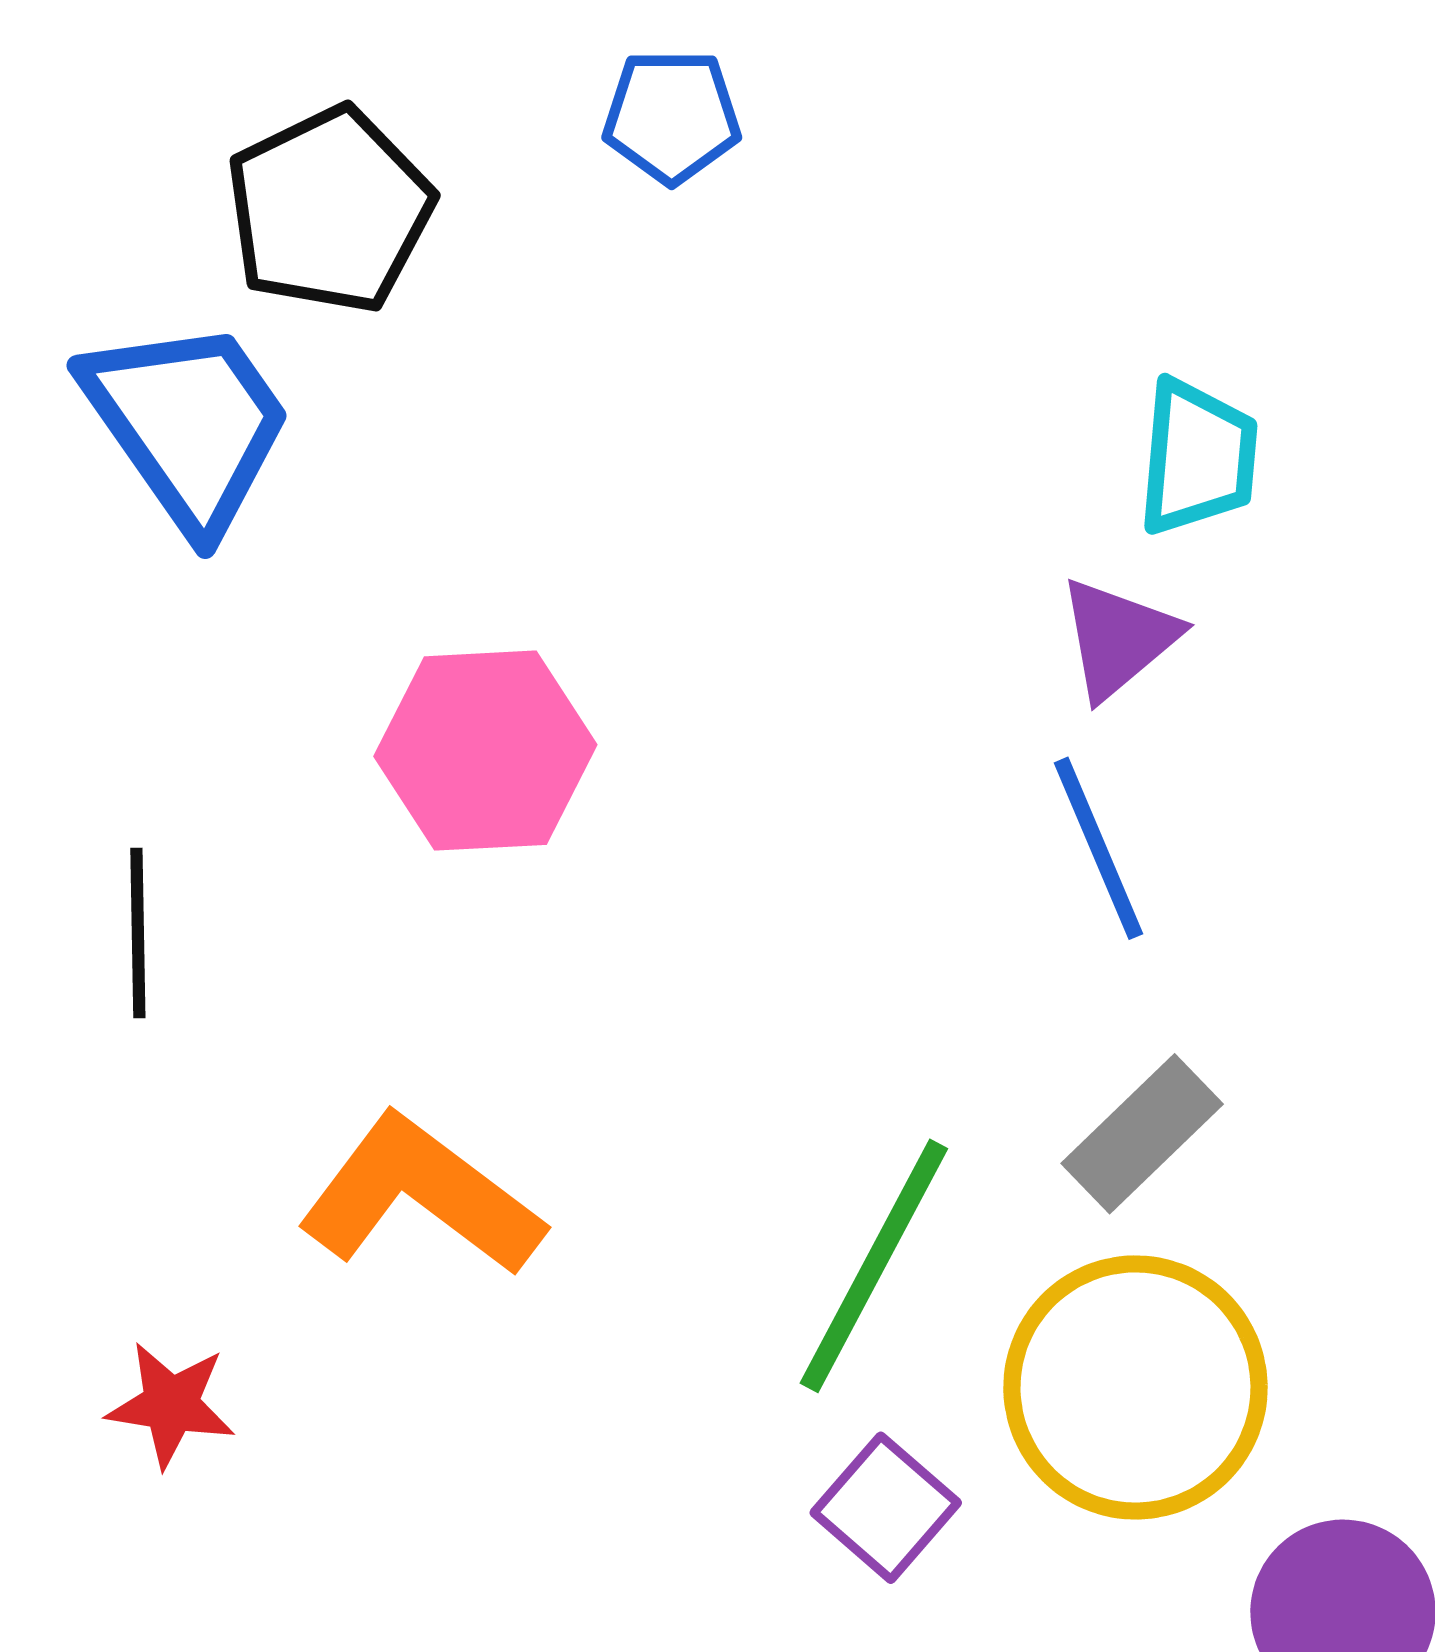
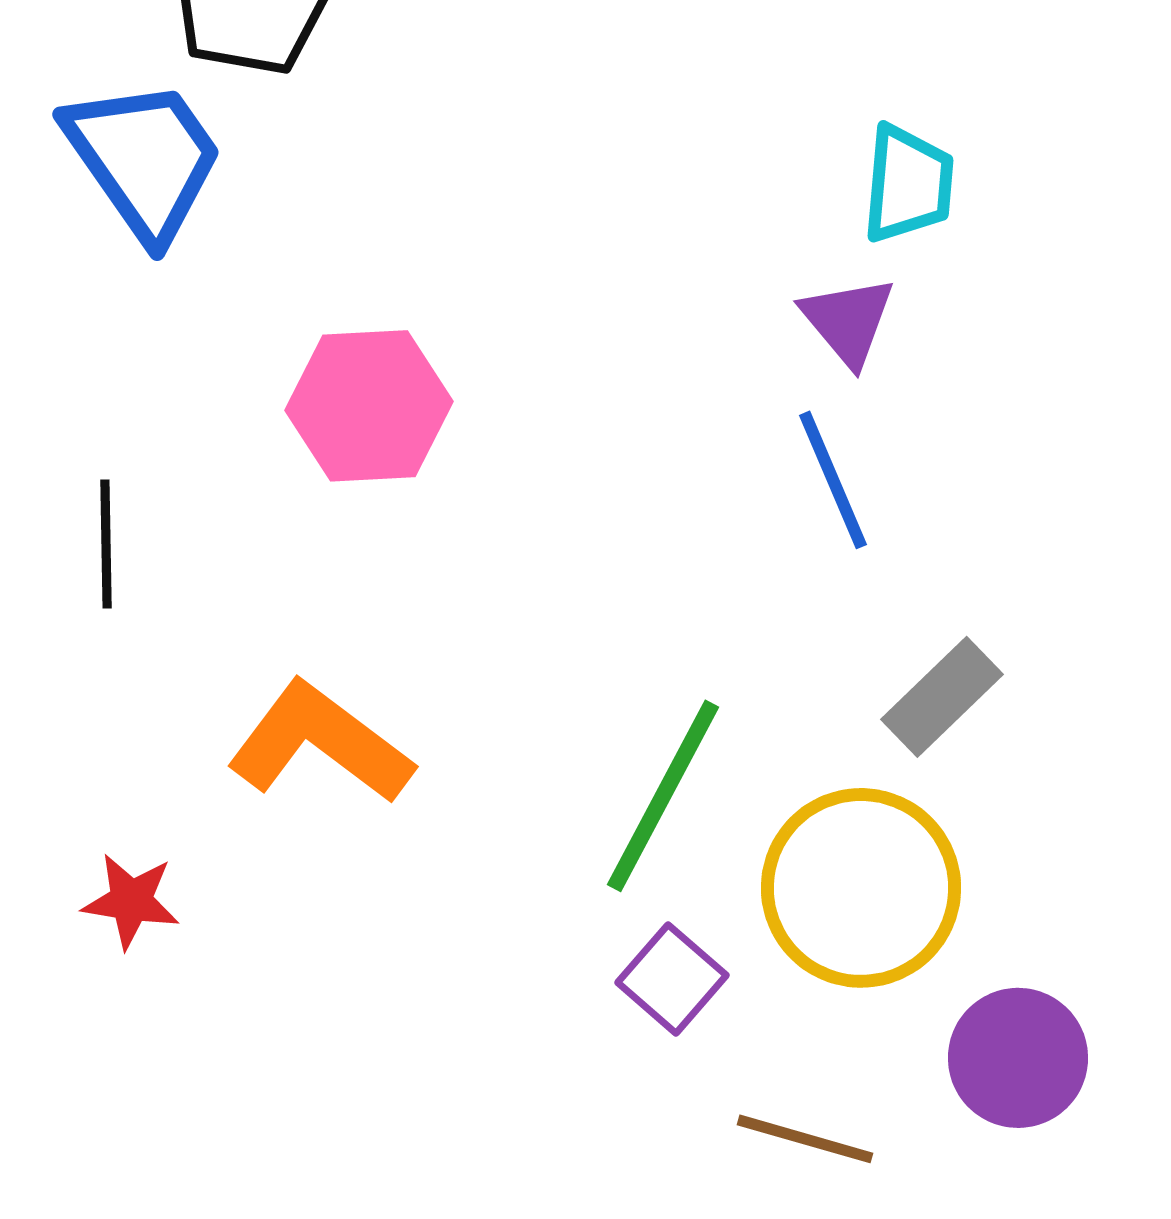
purple triangle: (1118, 638) -> (848, 321), turned -30
gray rectangle: (1142, 1134) -> (942, 697), moved

